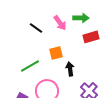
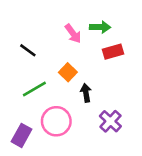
black line: (36, 28) -> (28, 50), moved
orange square: (56, 53) -> (68, 72), turned -32

